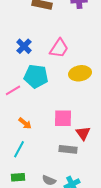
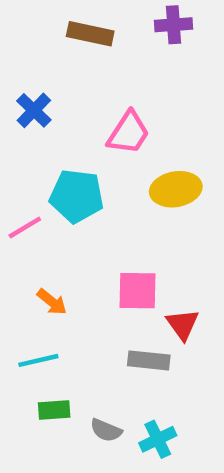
blue cross: (24, 46) -> (34, 110), moved
cyan line: (19, 149) -> (38, 360), turned 48
green rectangle: (18, 177) -> (54, 410), moved

